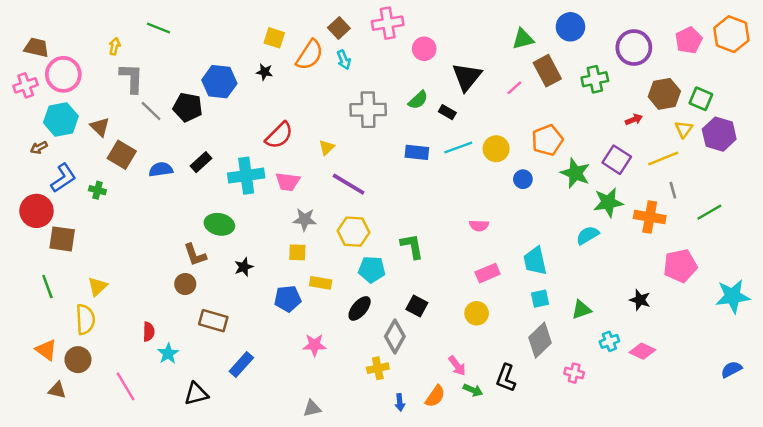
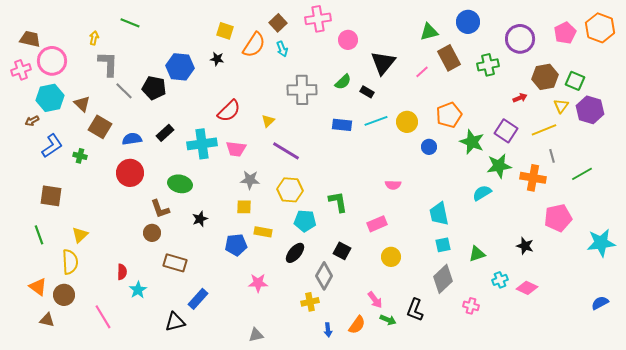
red circle: (36, 211) -> (130, 173), moved
pink rectangle: (488, 273) -> (377, 224), moved
black triangle: (196, 394) -> (175, 322), moved

